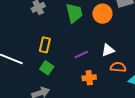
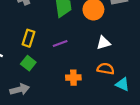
white triangle: (108, 50) -> (103, 43), moved
purple line: (81, 54) -> (60, 43), moved

